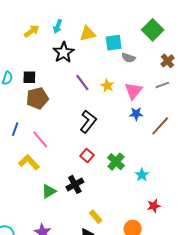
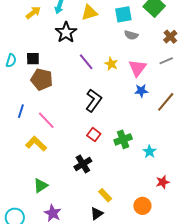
cyan square: (114, 43) -> (123, 14), moved
brown pentagon: (37, 98) -> (42, 79), turned 30
green cross: (116, 162) -> (123, 139), turned 30
green triangle: (49, 191) -> (41, 186), moved

